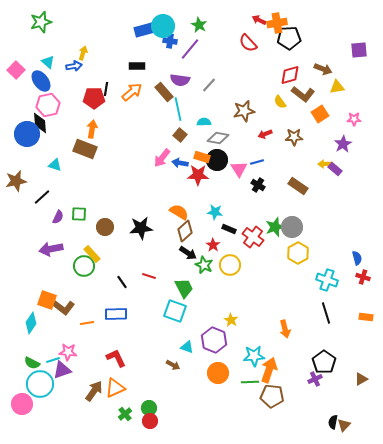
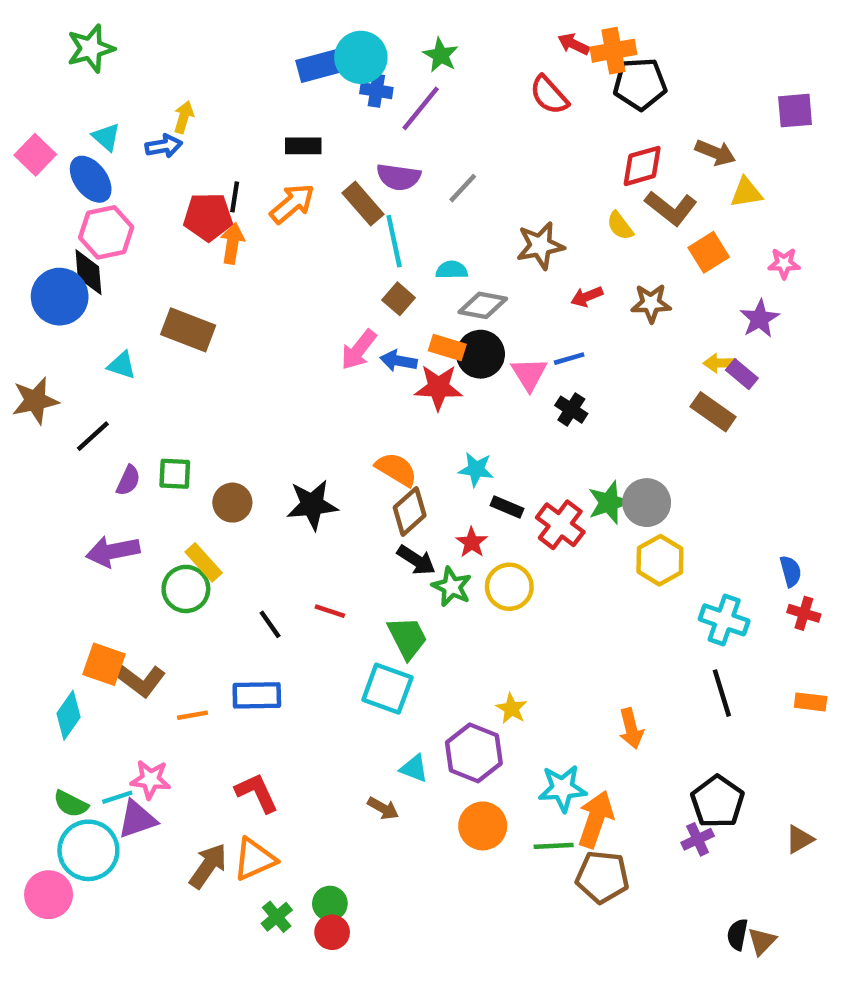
orange arrow: (92, 129) -> (232, 243), moved
brown rectangle: (298, 186) -> (713, 412), moved

